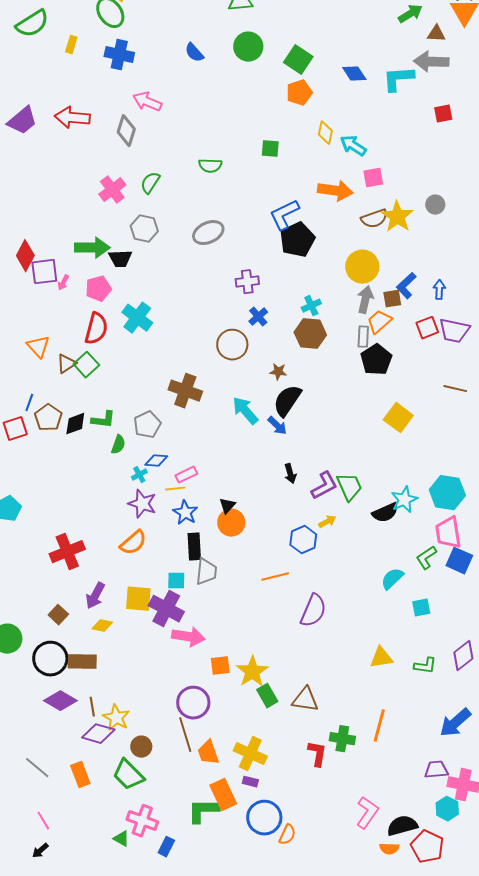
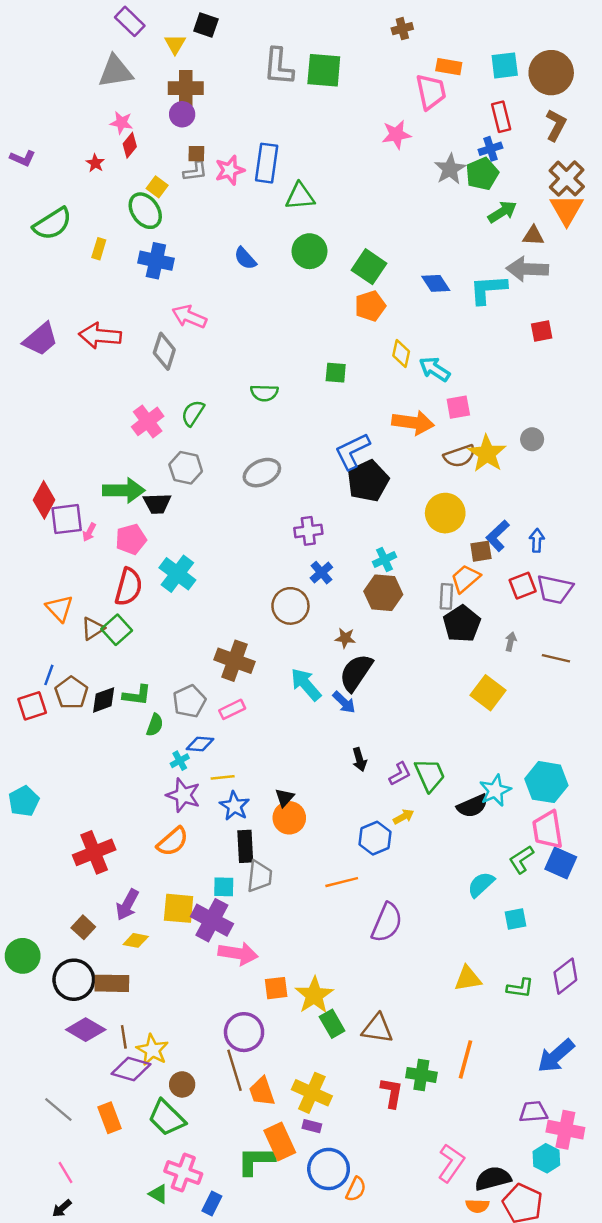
gray arrow: (365, 300) -> (511, 642), moved, size x0.6
pink rectangle: (186, 475) -> (232, 709), moved
purple L-shape: (324, 486) -> (400, 774), size x0.7

